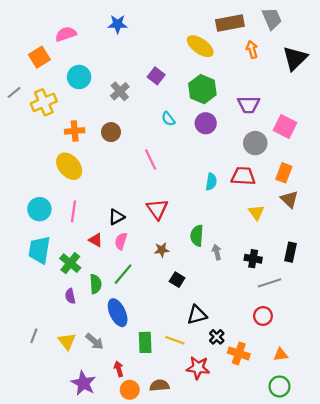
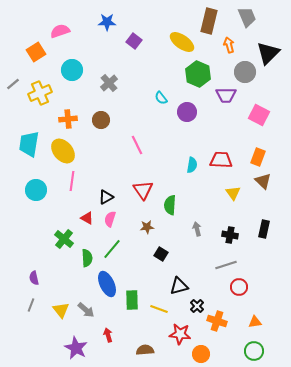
brown rectangle: (230, 23) -> (209, 21), turned -65
purple square: (156, 76) -> (134, 41), moved
green hexagon: (202, 89) -> (198, 74), moved
cyan semicircle: (168, 119) -> (161, 98), moved
gray circle: (255, 143) -> (245, 72), moved
pink line: (74, 211) -> (72, 181), moved
green semicircle: (197, 236) -> (170, 205), moved
cyan trapezoid: (39, 250) -> (29, 144), moved
gray line: (270, 283) -> (226, 265), moved
purple semicircle: (70, 296) -> (34, 278), moved
green rectangle: (145, 342) -> (132, 300), moved
orange circle: (130, 390) -> (201, 354), moved

